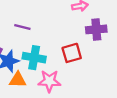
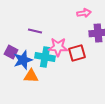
pink star: (49, 81) -> (58, 47), moved

